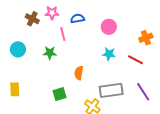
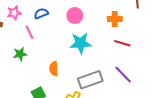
orange cross: (146, 38) -> (115, 19), turned 32
cyan star: (109, 54) -> (81, 43), size x1.5
red line: (135, 60) -> (122, 43), moved

